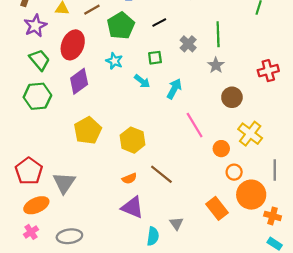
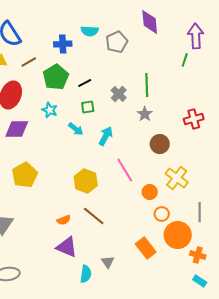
black line: (159, 22) -> (85, 83), moved
purple diamond: (79, 81) -> (17, 129), turned 35
yellow hexagon: (133, 140) -> (86, 181), moved

